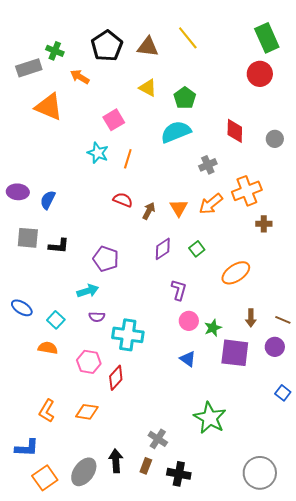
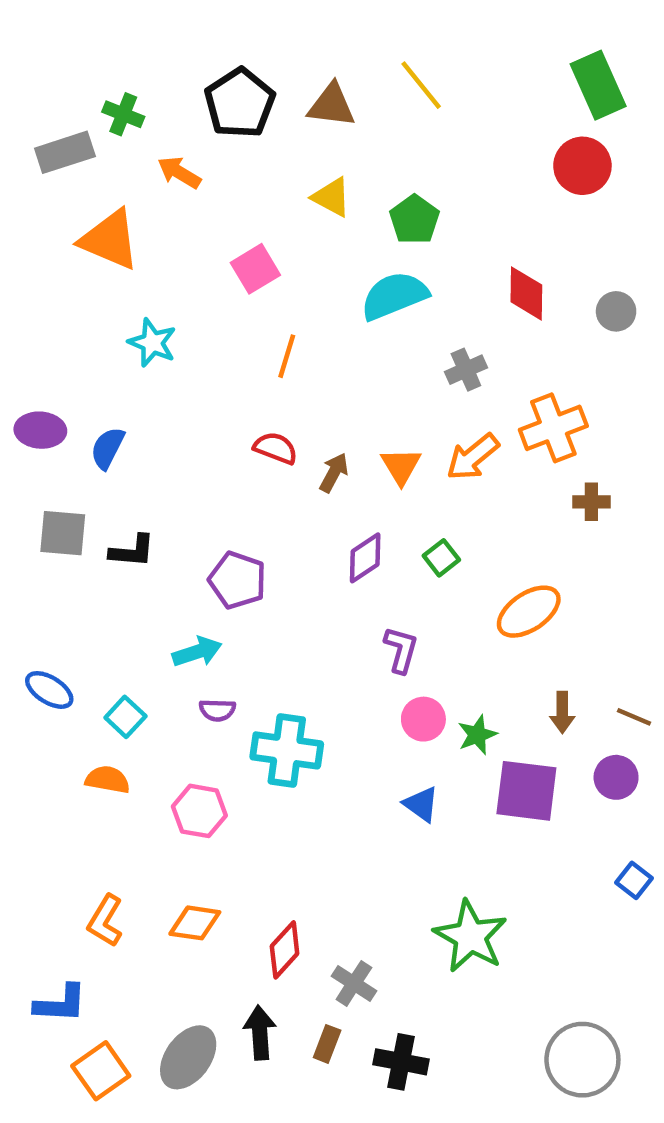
cyan star: (98, 153) -> (152, 343), moved
red diamond: (116, 378) -> (285, 950), moved

